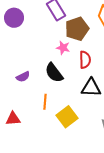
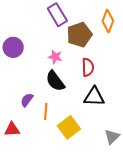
purple circle: (14, 18) -> (13, 47), moved
pink star: (63, 48) -> (55, 57), moved
purple semicircle: (23, 77) -> (27, 100), moved, turned 152

